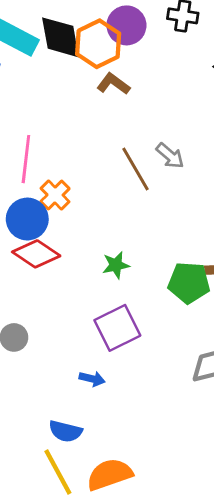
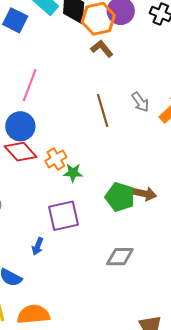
gray arrow: (170, 156) -> (140, 102), moved
orange cross: (55, 195) -> (56, 159), moved
blue arrow: (92, 379) -> (38, 246), turned 84

